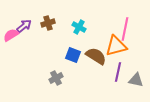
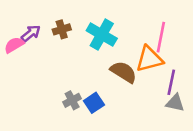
cyan cross: (79, 27) -> (102, 35), size x1.6
blue square: (73, 55) -> (94, 103), moved, turned 35
purple line: (118, 72) -> (171, 82), moved

